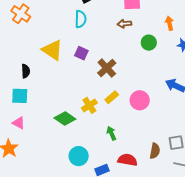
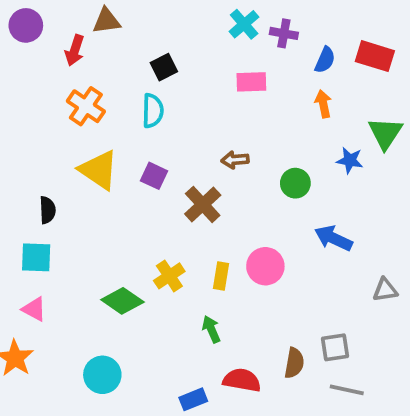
orange cross: (21, 14) -> (86, 106), moved
orange arrow: (169, 23) -> (323, 104), moved
brown arrow: (124, 24) -> (235, 160), moved
green circle: (149, 43) -> (295, 183), moved
yellow rectangle: (112, 97) -> (221, 276), moved, turned -40
cyan circle: (79, 156) -> (102, 375), moved

